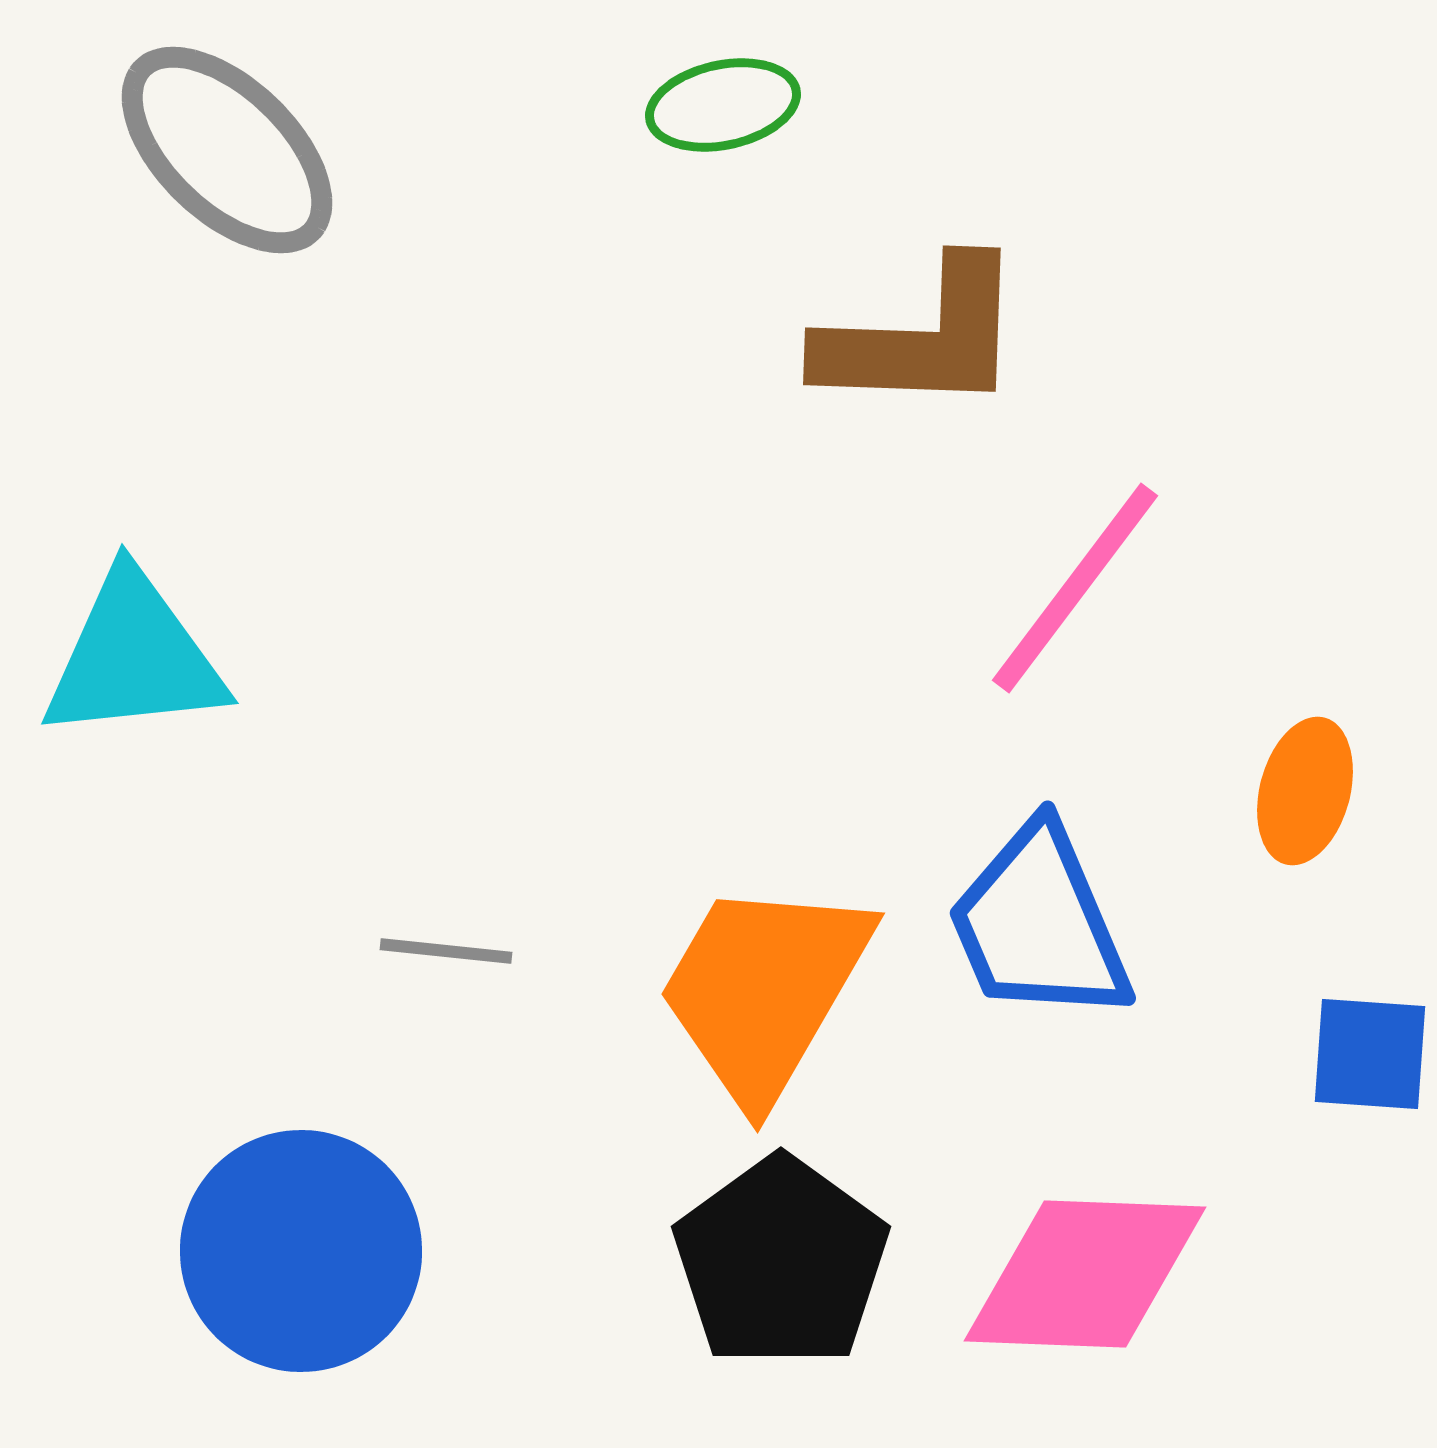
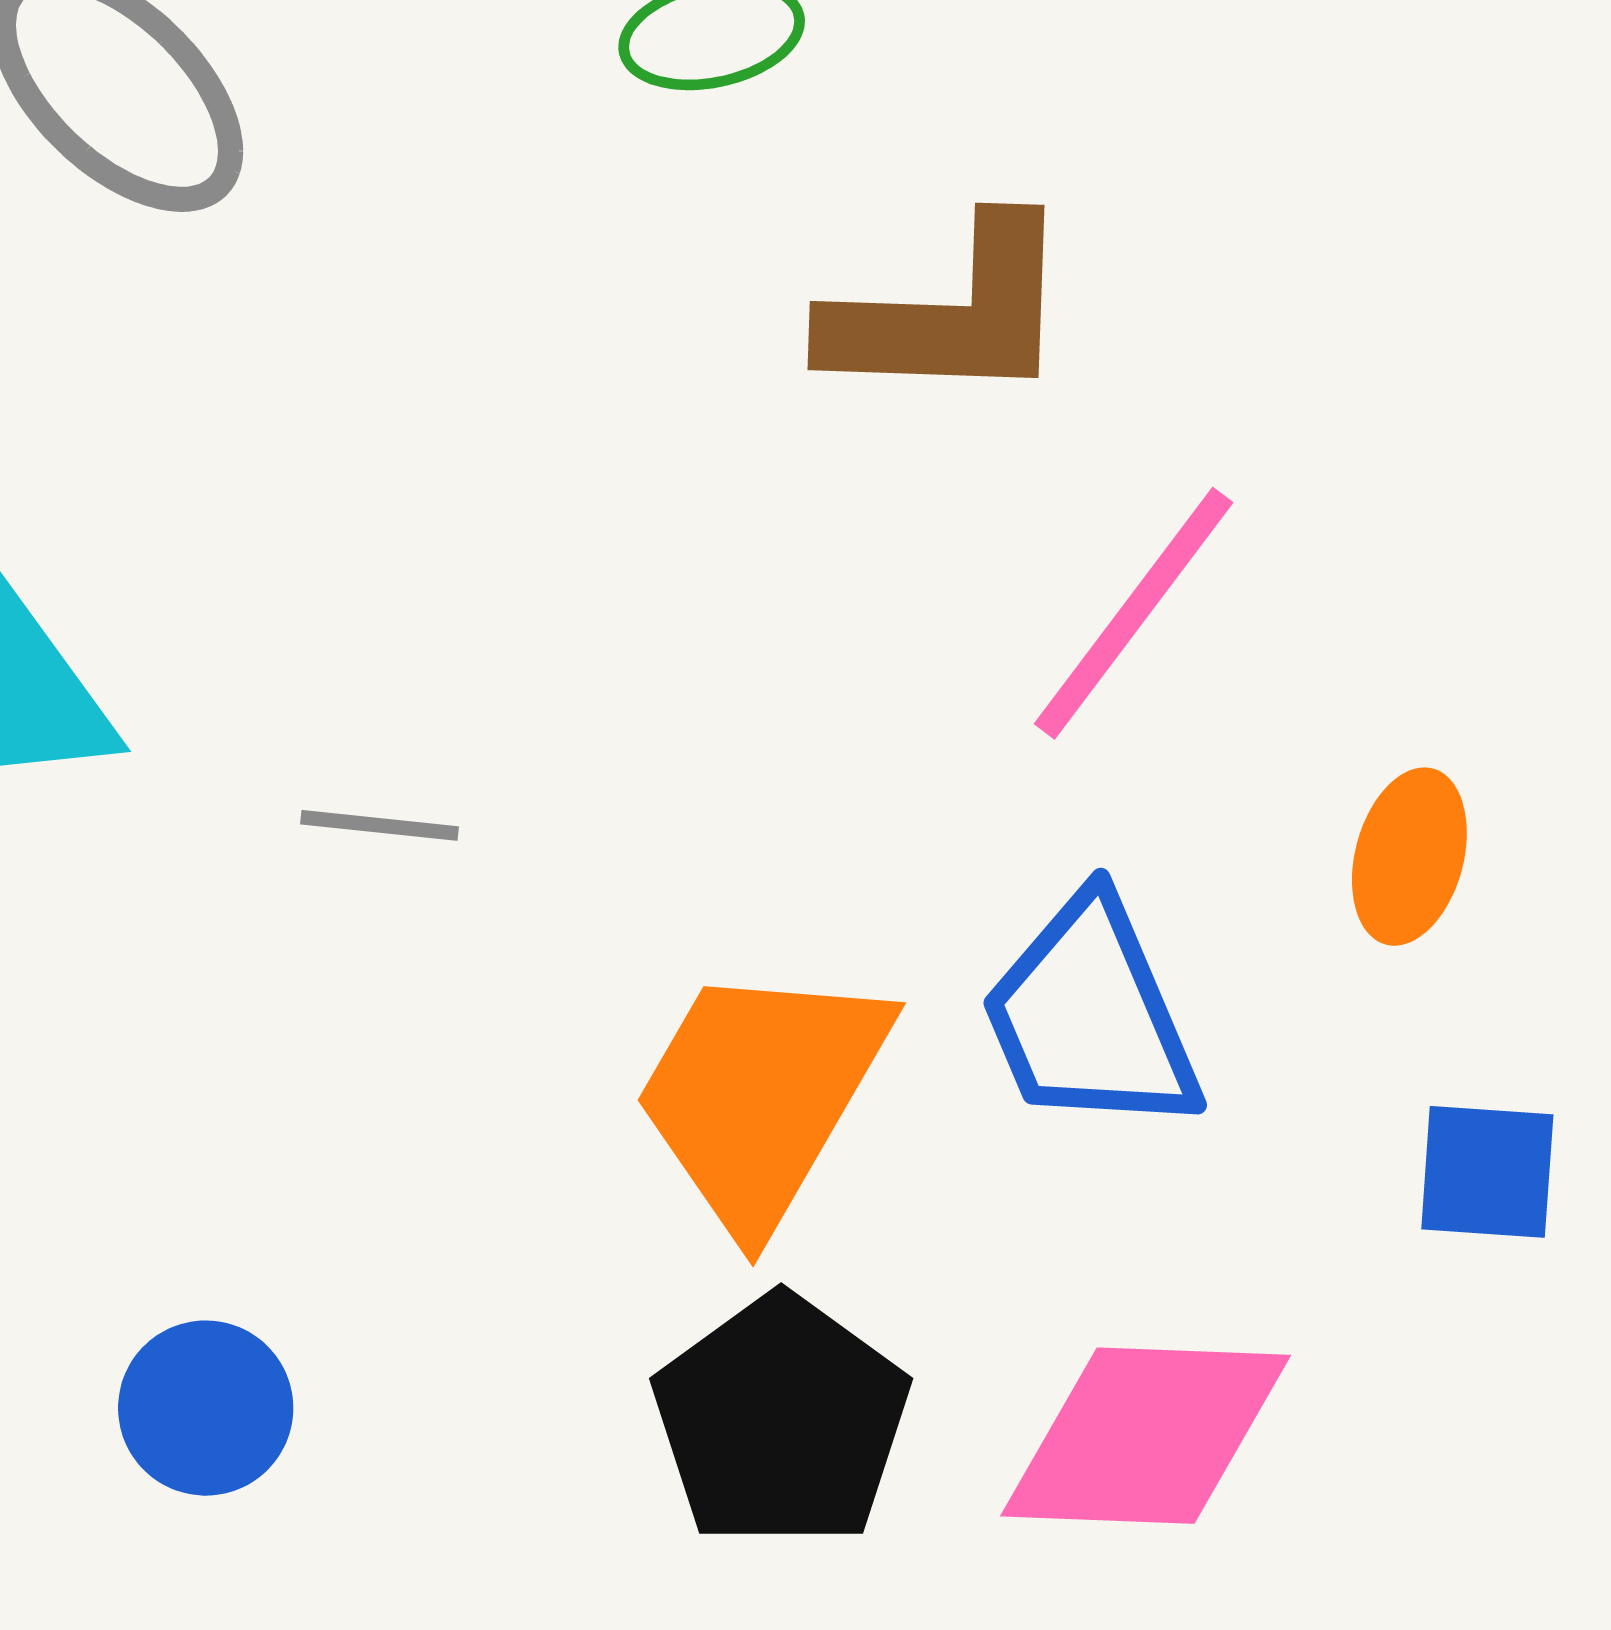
gray line: (446, 951) -> (380, 825), moved
blue circle: (301, 1251) -> (206, 1408), size x0.6

